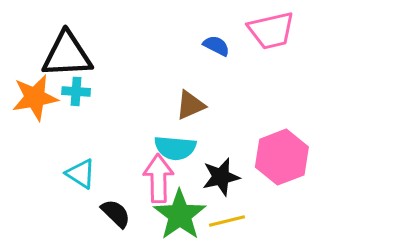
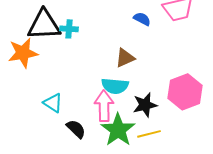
cyan cross: (76, 91) -> (69, 29), moved

